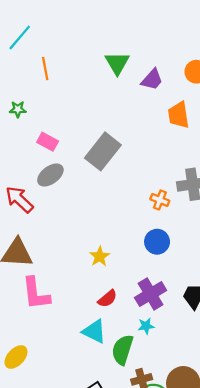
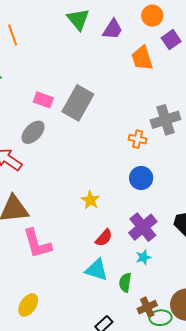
pink rectangle: (48, 142) -> (43, 100), moved
green semicircle: (122, 350) -> (125, 283), size x0.7

